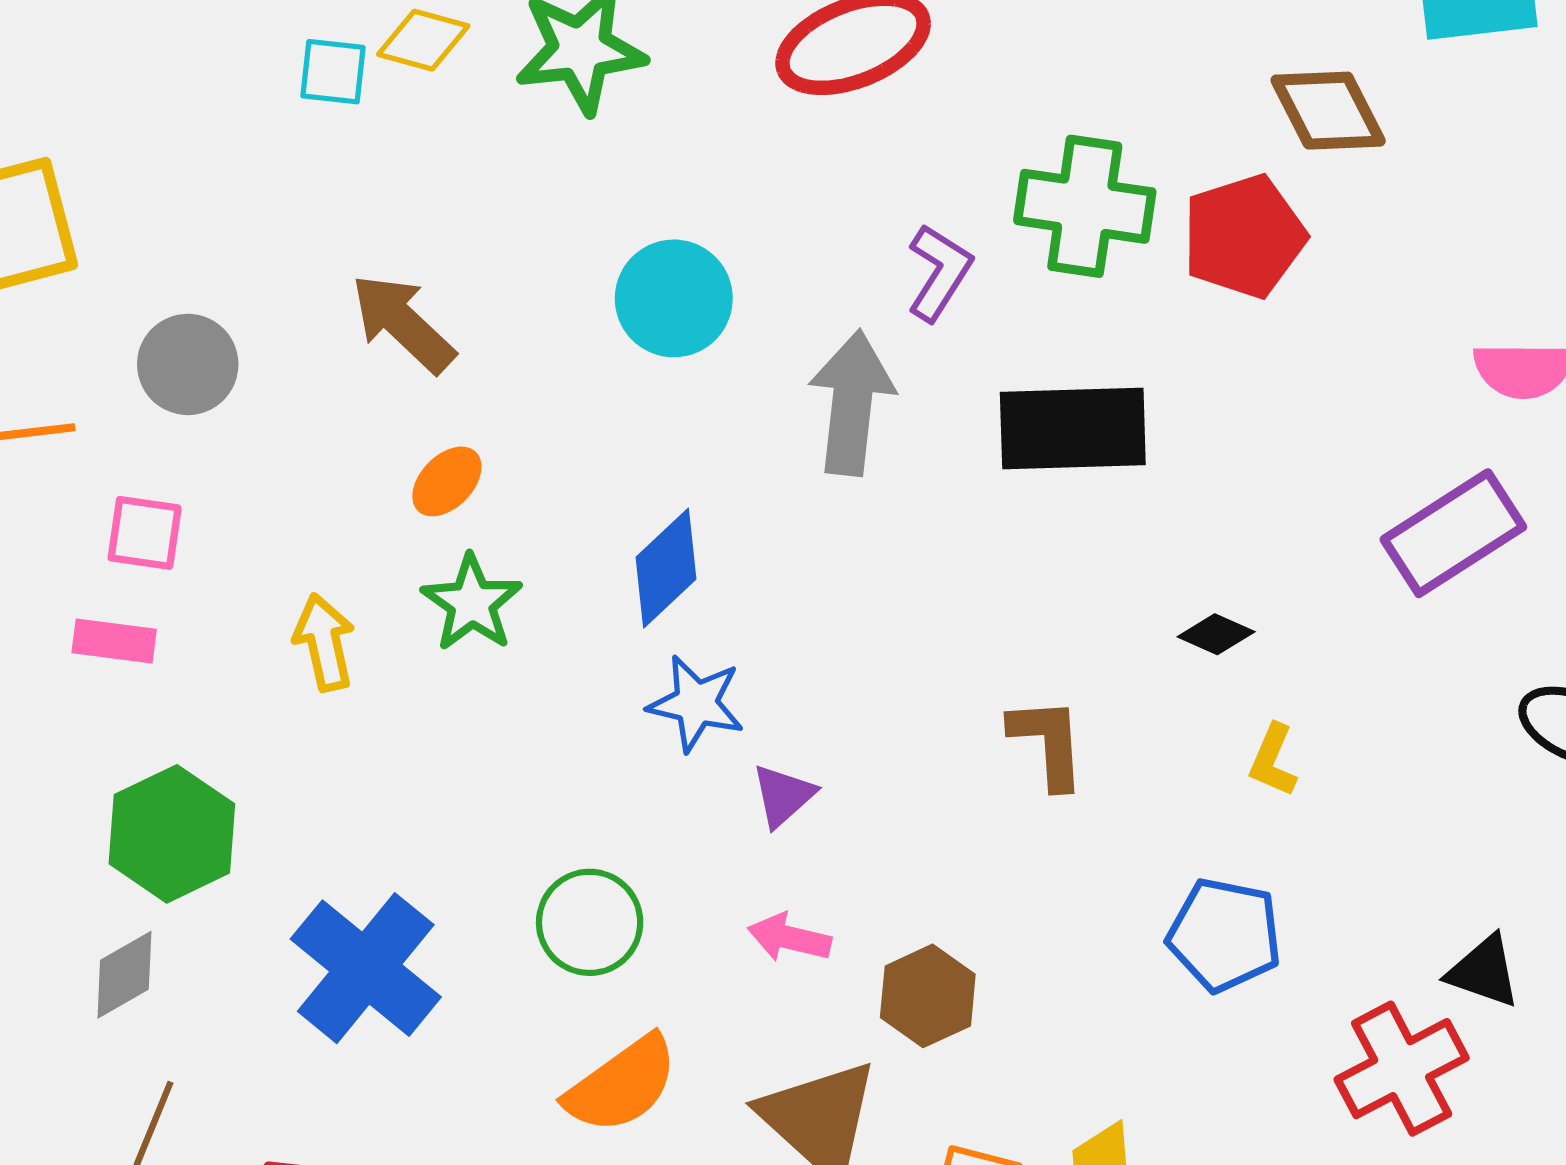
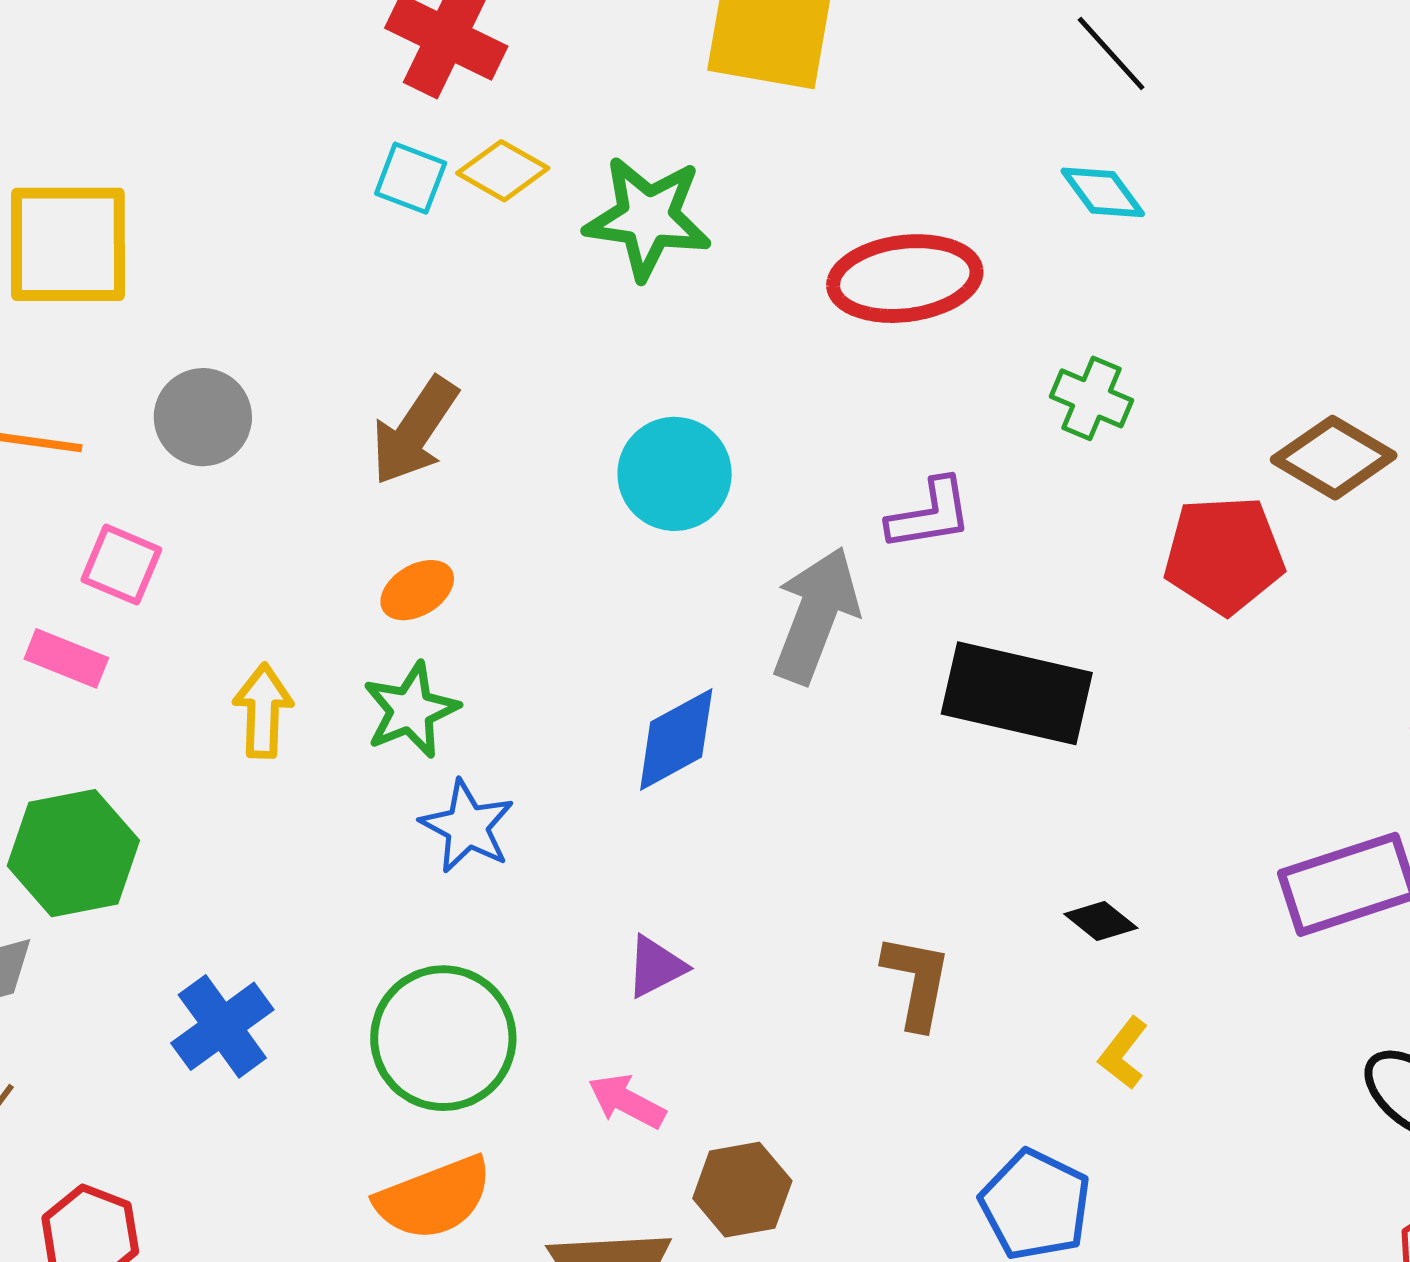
brown diamond: (1328, 111) -> (1334, 458), turned -47
green cross: (1085, 206) -> (1092, 398), moved, size x0.6
purple L-shape: (939, 272) -> (930, 514), turned 34
brown arrow: (403, 323) -> (415, 431), turned -114
blue diamond: (666, 568) -> (676, 739), moved
blue star: (696, 703) -> (467, 826), moved
green circle: (590, 922) -> (443, 1038), size x1.4
blue cross: (366, 968) -> (222, 1026), size x0.7

